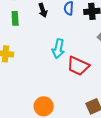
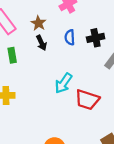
cyan arrow: (58, 49) -> (63, 83), turned 30

